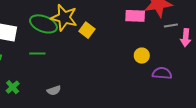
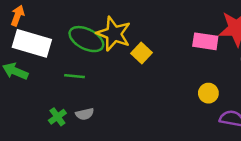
green cross: (13, 87) -> (57, 117), moved
gray semicircle: (54, 90) -> (85, 114), moved

